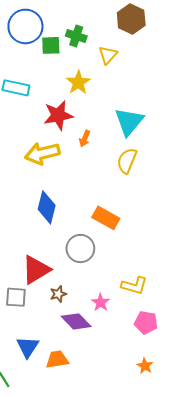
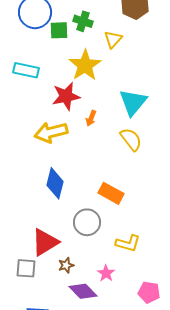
yellow star: (78, 82) -> (85, 65), size x1.4
yellow semicircle: (127, 161) -> (131, 139), turned 120
yellow L-shape: (134, 286) -> (128, 243), moved

